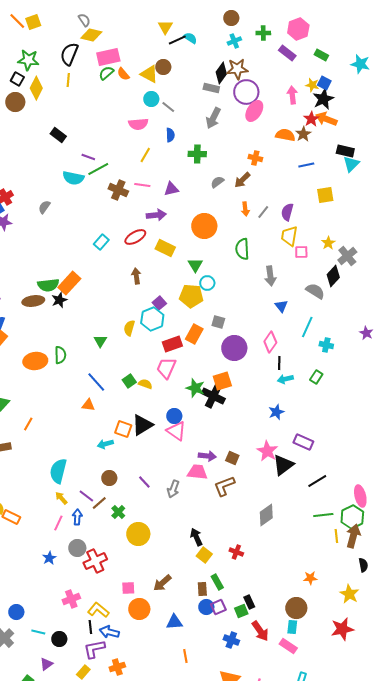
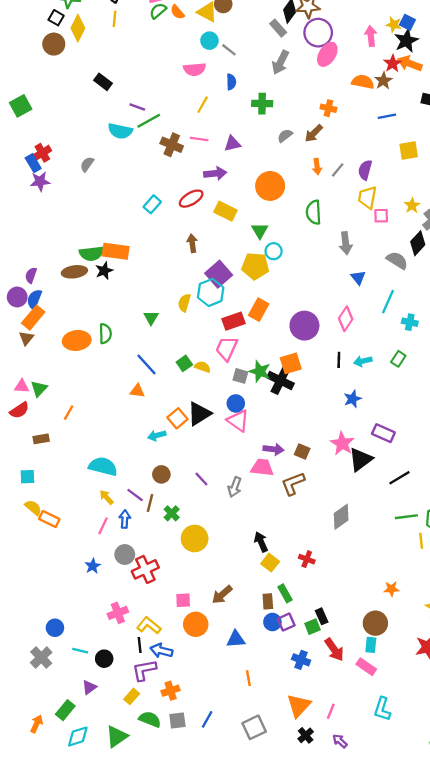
gray rectangle: (211, 88) -> (278, 28), turned 35
orange rectangle: (69, 283) -> (116, 251), turned 55
purple square: (159, 303) -> (219, 274), size x1.6
gray square: (218, 322) -> (240, 376), moved
black line: (279, 363) -> (339, 360), moved
orange square: (123, 429) -> (177, 418), turned 30
cyan semicircle: (58, 471) -> (103, 466), turned 90
brown line: (99, 503) -> (150, 503), turned -35

